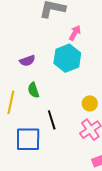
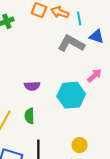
pink arrow: (75, 33) -> (94, 76), moved

